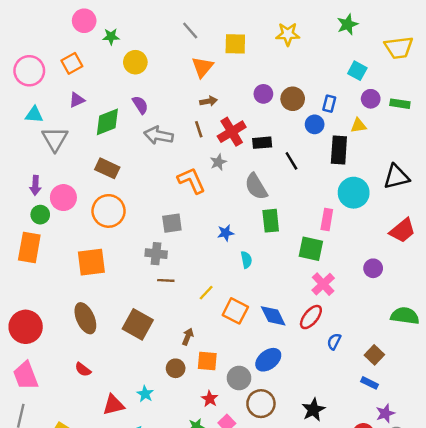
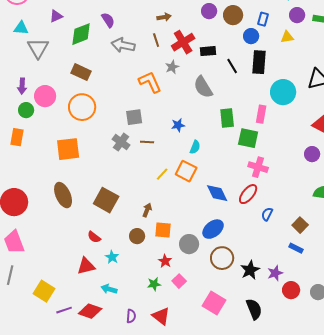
black rectangle: (339, 150) -> (259, 62), moved
green rectangle: (271, 221) -> (227, 118), moved
orange rectangle: (29, 248) -> (17, 137), size x0.7
gray cross: (156, 254) -> (121, 142), turned 30
cyan semicircle: (246, 260) -> (195, 147), turned 32
purple circle: (373, 268) -> (312, 154), moved
brown line: (166, 280) -> (147, 142), moved
pink cross: (323, 284) -> (258, 167), turned -30
orange square: (235, 311) -> (186, 171), moved
red semicircle: (83, 369) -> (94, 237), moved
brown circle: (261, 404) -> (222, 258), moved
purple star: (385, 413) -> (275, 273), moved

